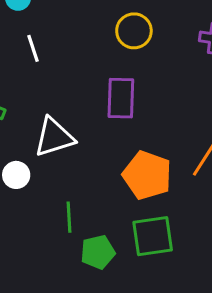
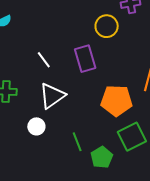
yellow circle: (134, 31) -> (107, 26), moved
white line: (33, 48) -> (44, 60), moved

